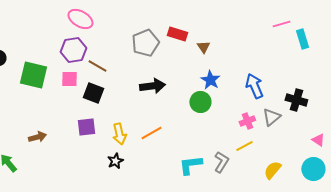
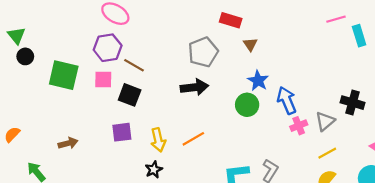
red rectangle: (177, 34) -> (231, 20), moved
gray pentagon: (145, 43) -> (203, 52), moved
blue arrow: (254, 86) -> (287, 100), moved
yellow line: (244, 146) -> (327, 153), moved

